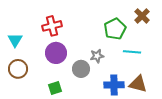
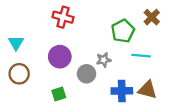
red cross: (52, 26) -> (63, 17), moved, turned 30

